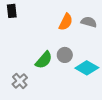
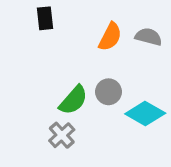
black rectangle: (12, 11) -> (45, 18), moved
gray cross: (20, 81) -> (62, 135), moved

